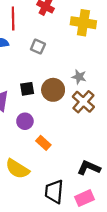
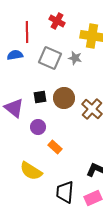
gray square: (38, 47) -> (50, 58), size x1.6
gray star: (79, 77) -> (75, 58), moved

